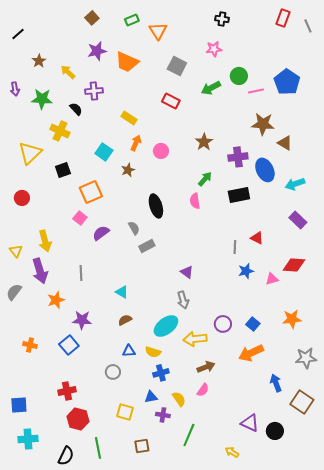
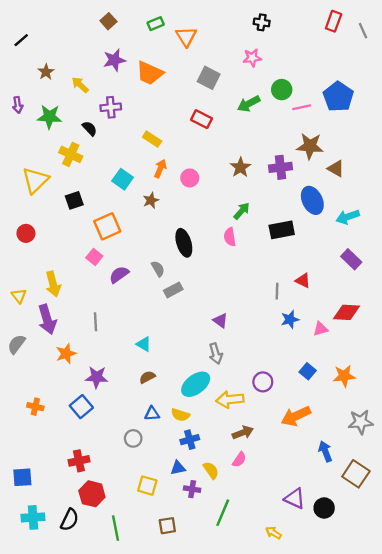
purple cross: (238, 157) -> (281, 167), moved
blue square: (253, 324) -> (308, 371), moved
black semicircle: (66, 456) -> (70, 520), moved

